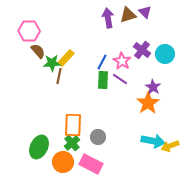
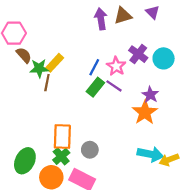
purple triangle: (145, 12) -> (153, 12), moved
green rectangle: (103, 80) -> (95, 87), turned 36

